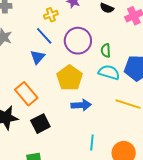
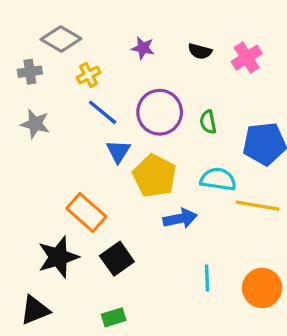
yellow cross: (51, 15) -> (89, 75), moved
blue triangle: (38, 57) -> (118, 151), moved
cyan semicircle: (109, 72) -> (218, 179), moved

